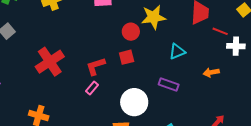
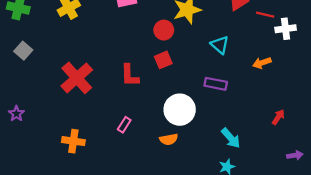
cyan triangle: (177, 52) -> (220, 45), turned -48
red L-shape: (96, 66) -> (130, 75), turned -65
pink rectangle: (92, 88) -> (124, 125), moved

